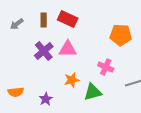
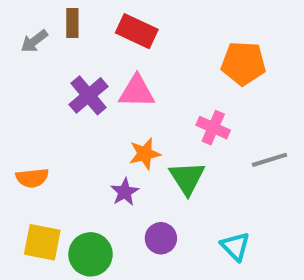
brown rectangle: (44, 20) -> (72, 23), moved
green triangle: (93, 92) -> (187, 178), turned -48
purple star: (46, 99) -> (125, 192), moved

